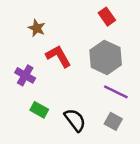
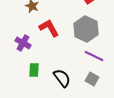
green rectangle: (39, 110) -> (34, 70), turned 64

